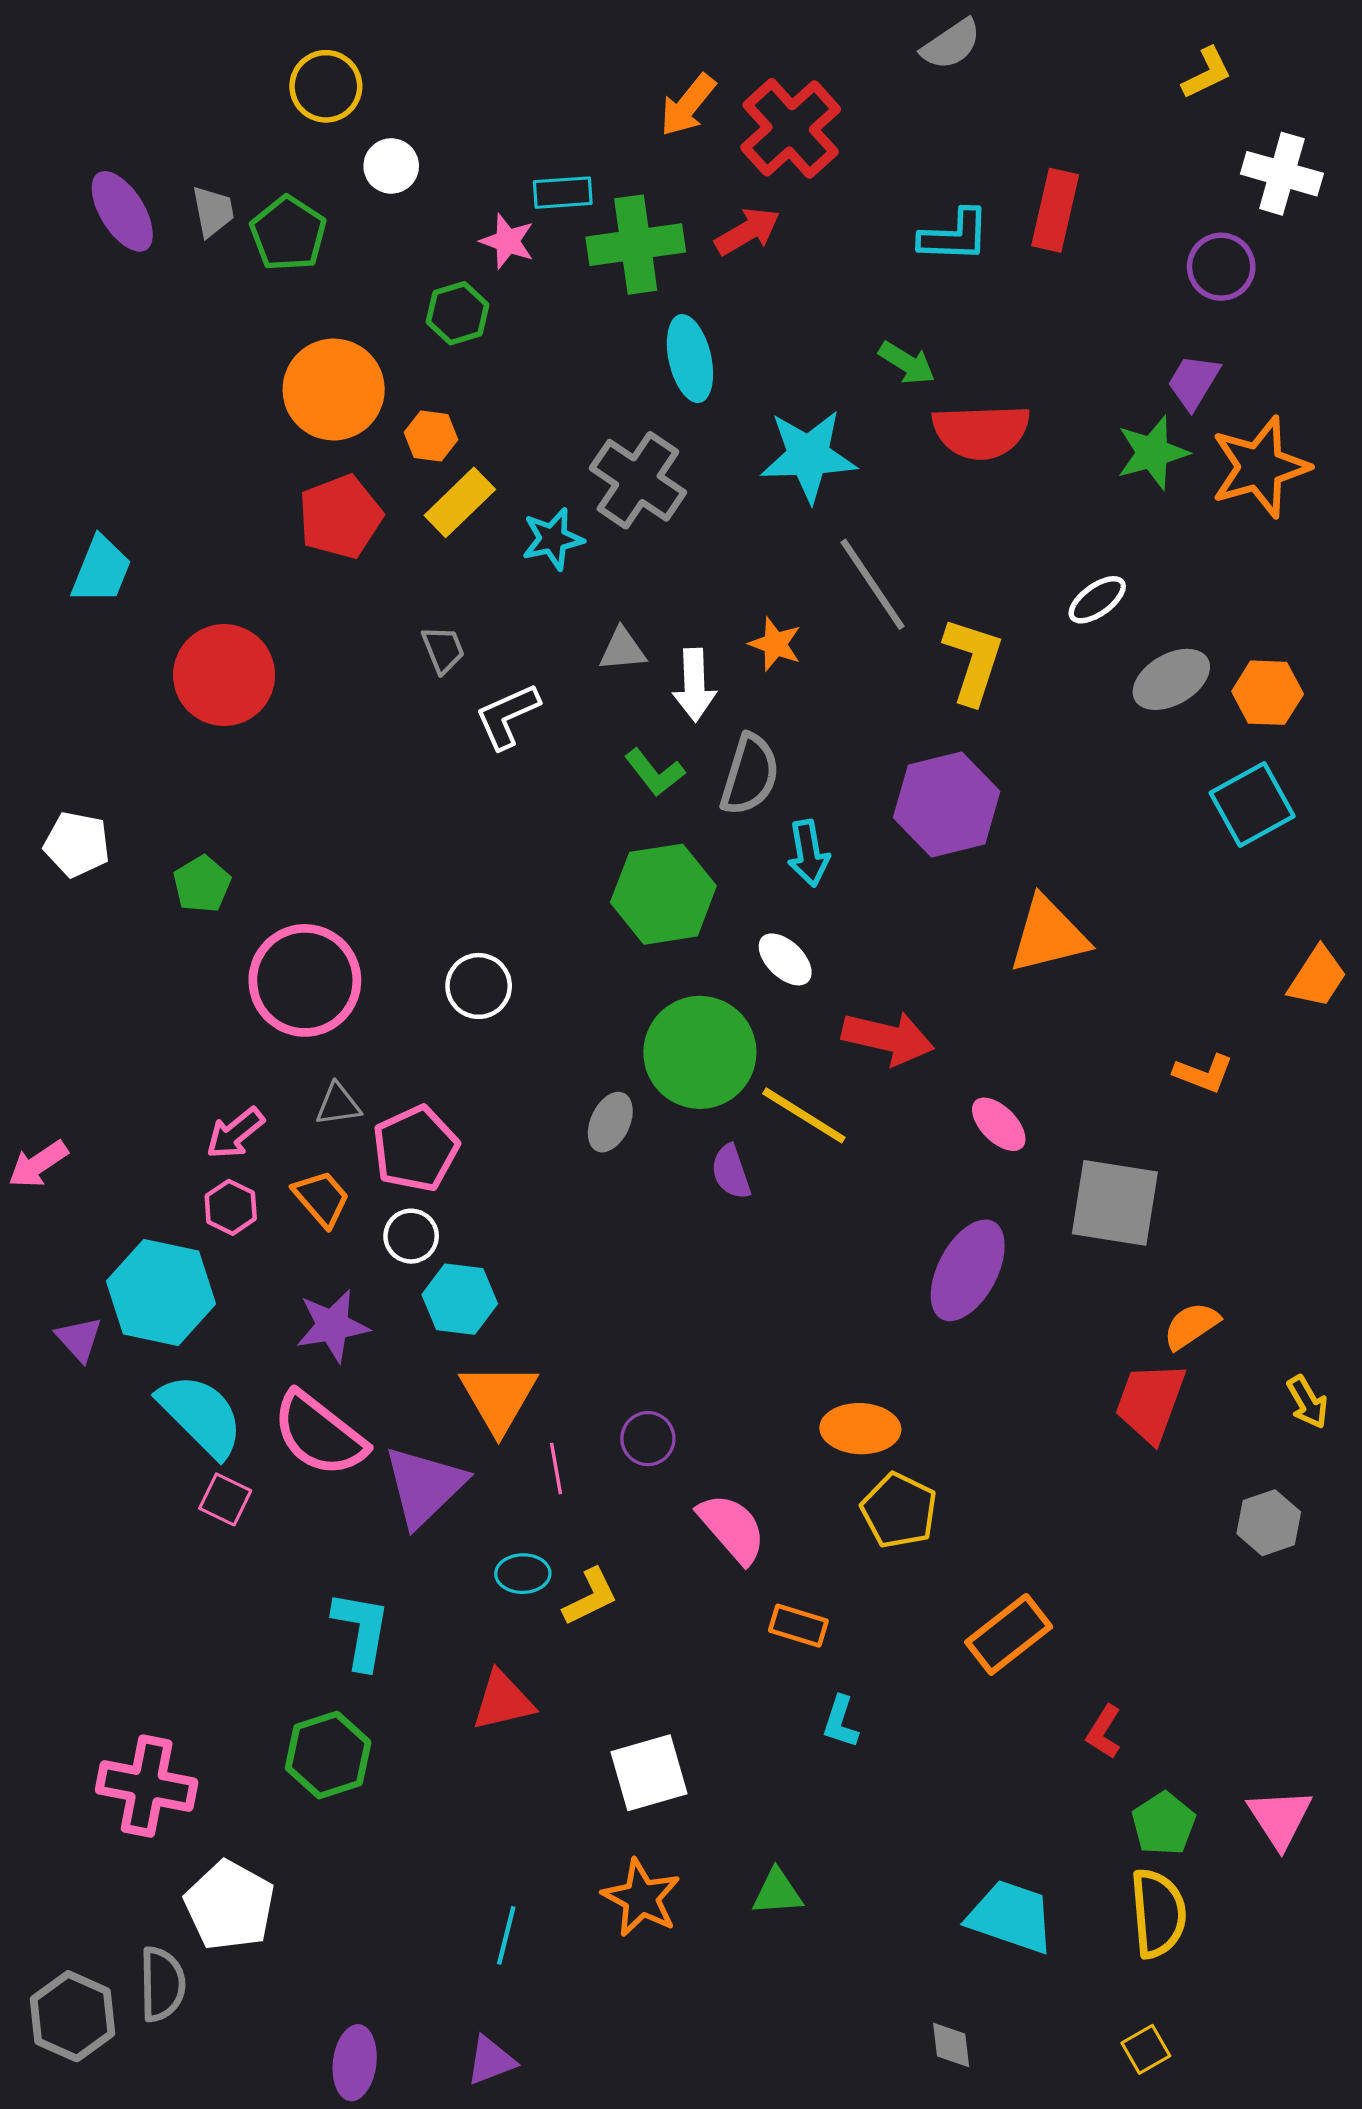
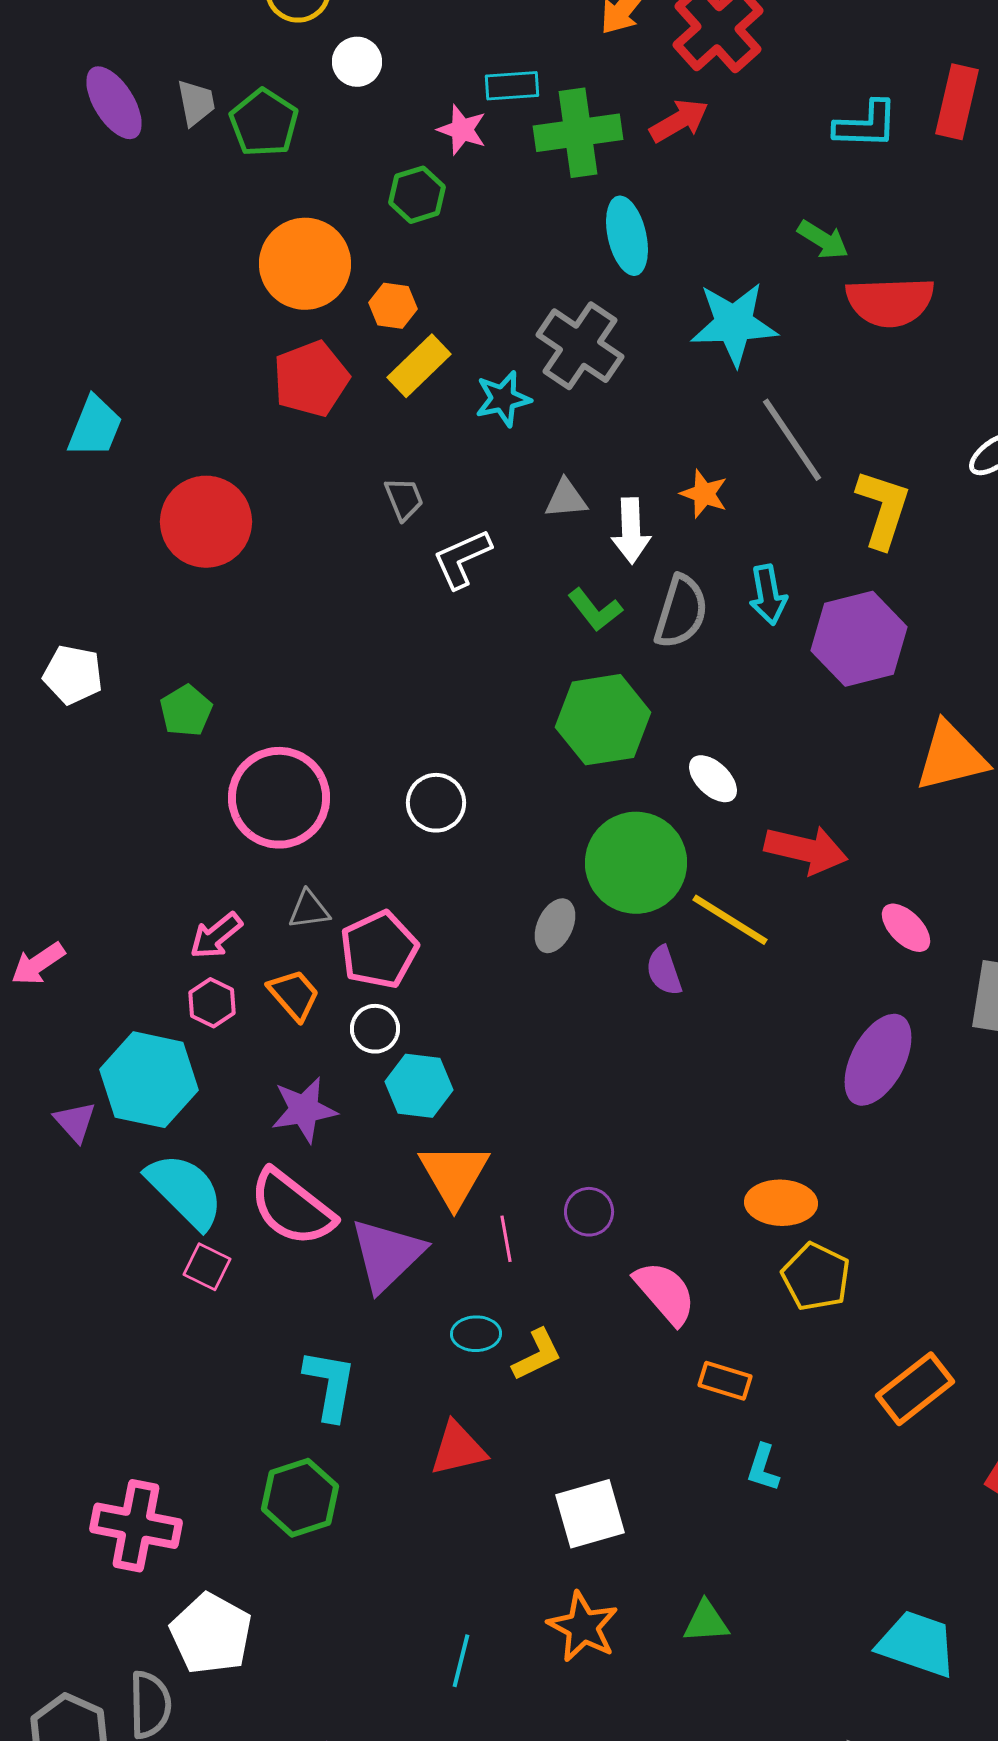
cyan arrow: (808, 853) -> (768, 595), moved

